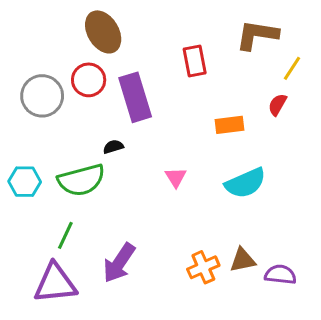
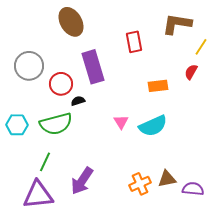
red circle: (89, 80) -> (61, 84), moved
cyan semicircle: (245, 183) -> (153, 126), moved

